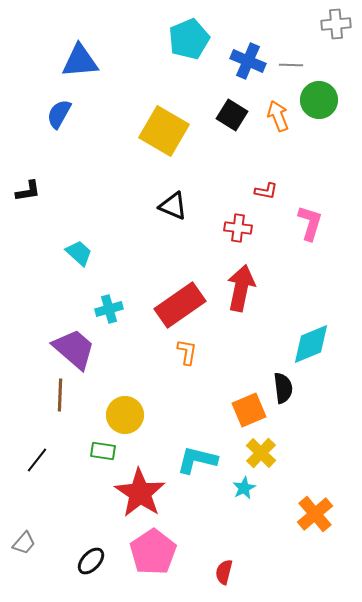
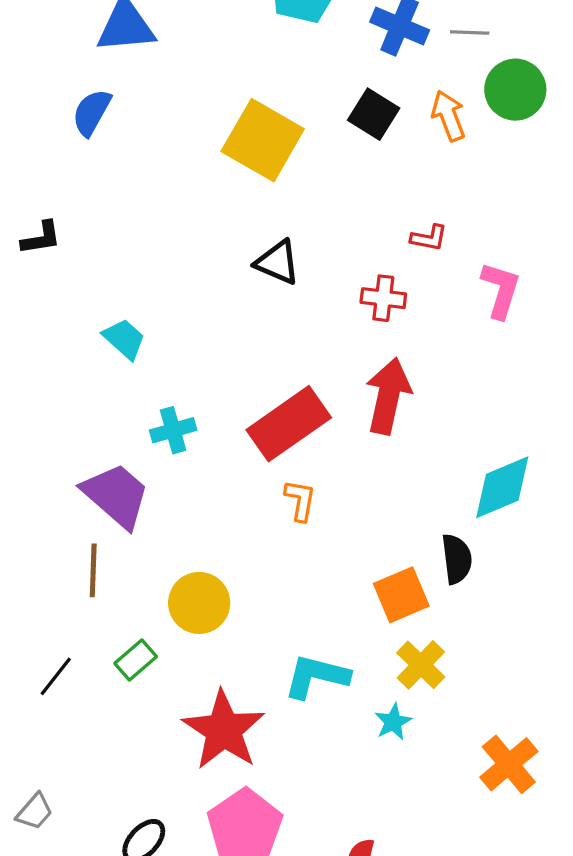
green rectangle: (103, 451) -> (136, 660), moved, turned -50

